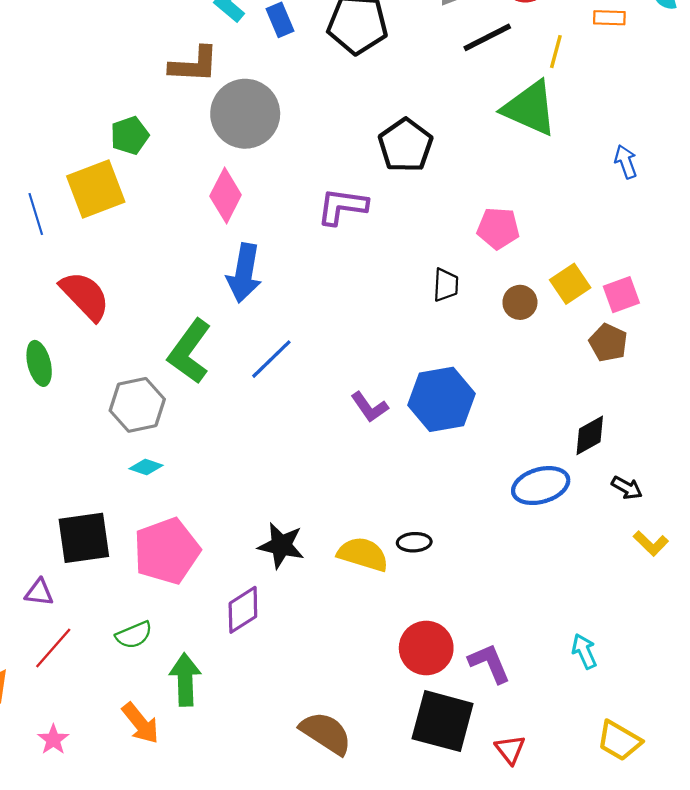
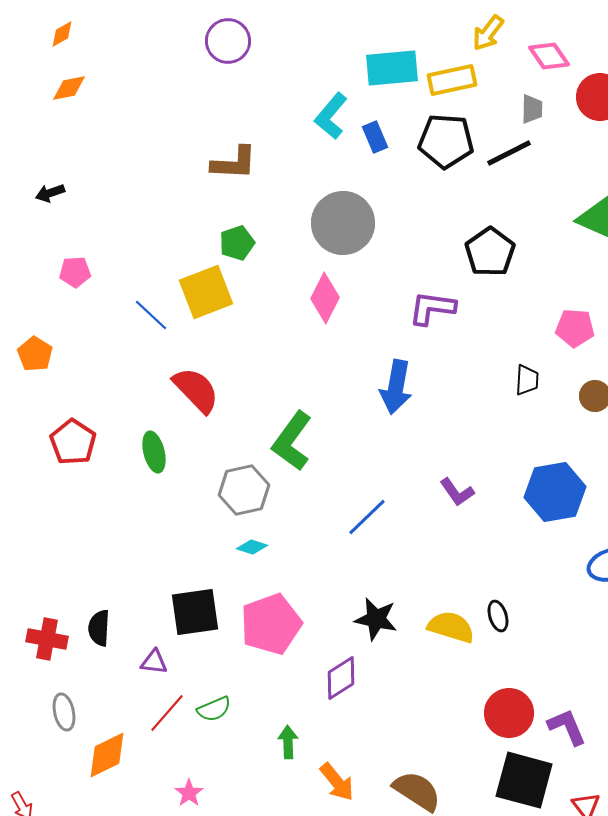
black line: (487, 37) -> (509, 153), moved
brown L-shape: (194, 65) -> (234, 163), moved
blue line: (36, 214) -> (151, 315), turned -30
blue arrow: (244, 273) -> (396, 387), moved
blue line: (271, 359) -> (367, 517), moved
blue hexagon: (441, 399) -> (555, 492), moved
black ellipse: (414, 542) -> (498, 616), turned 76
green semicircle: (134, 635) -> (214, 709), moved
green arrow: (185, 680) -> (288, 742), size x0.7
orange arrow: (140, 723) -> (337, 782), moved
pink star: (53, 740) -> (189, 793), moved

